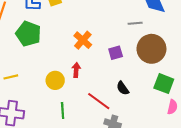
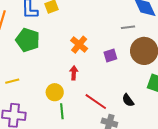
yellow circle: (55, 80) -> (55, 92), moved
black semicircle: (123, 88) -> (128, 100), moved

